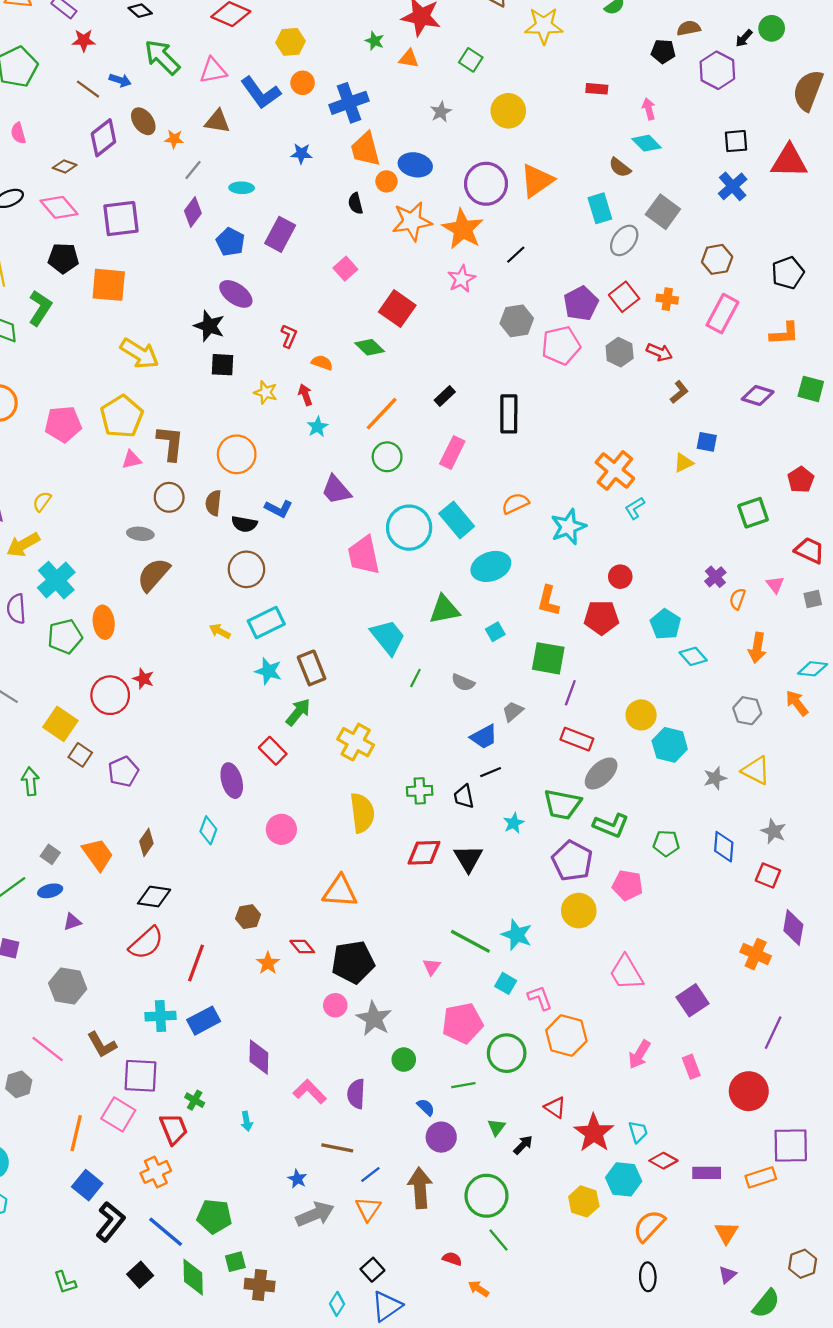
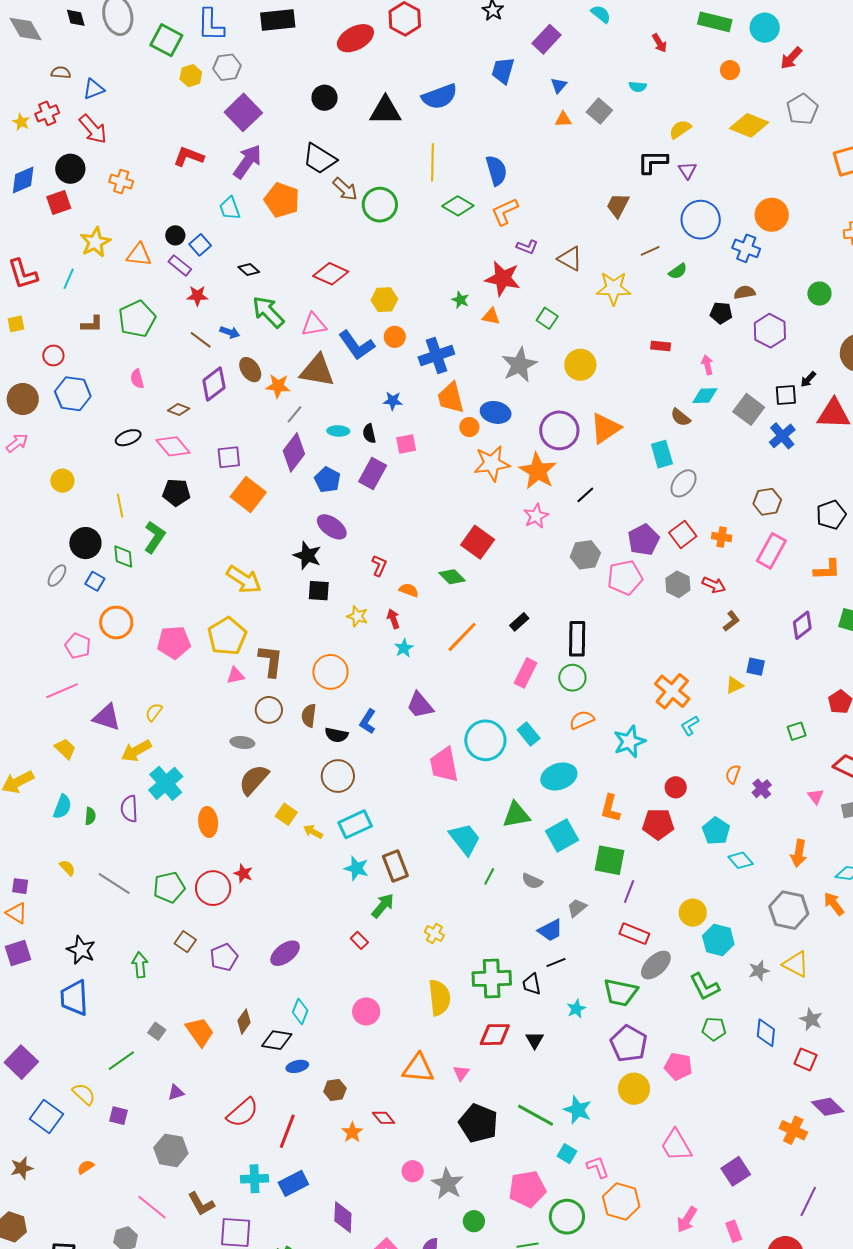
black arrow: (744, 38) -> (808, 379), moved
gray star: (441, 112) -> (519, 365), size x1.8
brown triangle: (217, 121) -> (317, 371), size x1.5
orange star: (174, 139) -> (278, 386), size x1.4
cyan diamond: (646, 143) -> (705, 396), turned -48
black semicircle: (355, 203) -> (369, 433), moved
purple diamond: (193, 212) -> (294, 452), size x1.4
gray square: (663, 212) -> (749, 409), moved
purple square: (121, 219) -> (229, 457), size x0.7
pink square: (345, 269) -> (406, 444), moved, turned 30
orange square: (109, 285) -> (248, 495), moved, turned 32
purple diamond: (758, 395) -> (802, 625), turned -56
green circle: (387, 457) -> (572, 678), moved
blue L-shape: (279, 509) -> (368, 721), turned 95
green square: (753, 513) -> (797, 731), size x0.7
cyan rectangle: (457, 520) -> (529, 734), size x0.7
orange semicircle: (737, 599) -> (733, 774), moved
cyan square: (495, 632) -> (562, 836), size x1.8
green pentagon: (65, 636) -> (169, 887), moved
gray hexagon: (747, 711) -> (789, 910), size x1.5
yellow square: (60, 724) -> (286, 814), moved, size x0.7
yellow cross: (356, 742) -> (434, 934), size x0.6
red rectangle: (273, 751) -> (359, 940), size x0.7
purple ellipse: (232, 781) -> (285, 953), moved, turned 68
green cross: (420, 791) -> (492, 978), size x1.6
green L-shape: (611, 825) -> (705, 987), moved, turned 40
black triangle: (468, 858) -> (535, 1040), size x0.7
blue ellipse: (50, 891) -> (297, 1066), moved
black diamond: (154, 897) -> (277, 1040), moved
purple diamond: (793, 928) -> (828, 1107), turned -56
black pentagon: (353, 962) -> (478, 1123), moved, turned 30
pink triangle: (432, 967) -> (461, 1073), moved

